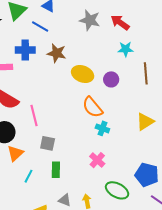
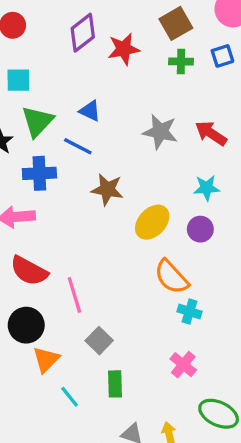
cyan star: (125, 49) -> (207, 188), moved
blue cross: (25, 50) -> (39, 173), moved
yellow ellipse: (83, 74) -> (152, 222), turned -65
gray square: (48, 143) -> (99, 341), turned 35
cyan line: (28, 176) -> (70, 397), turned -64

